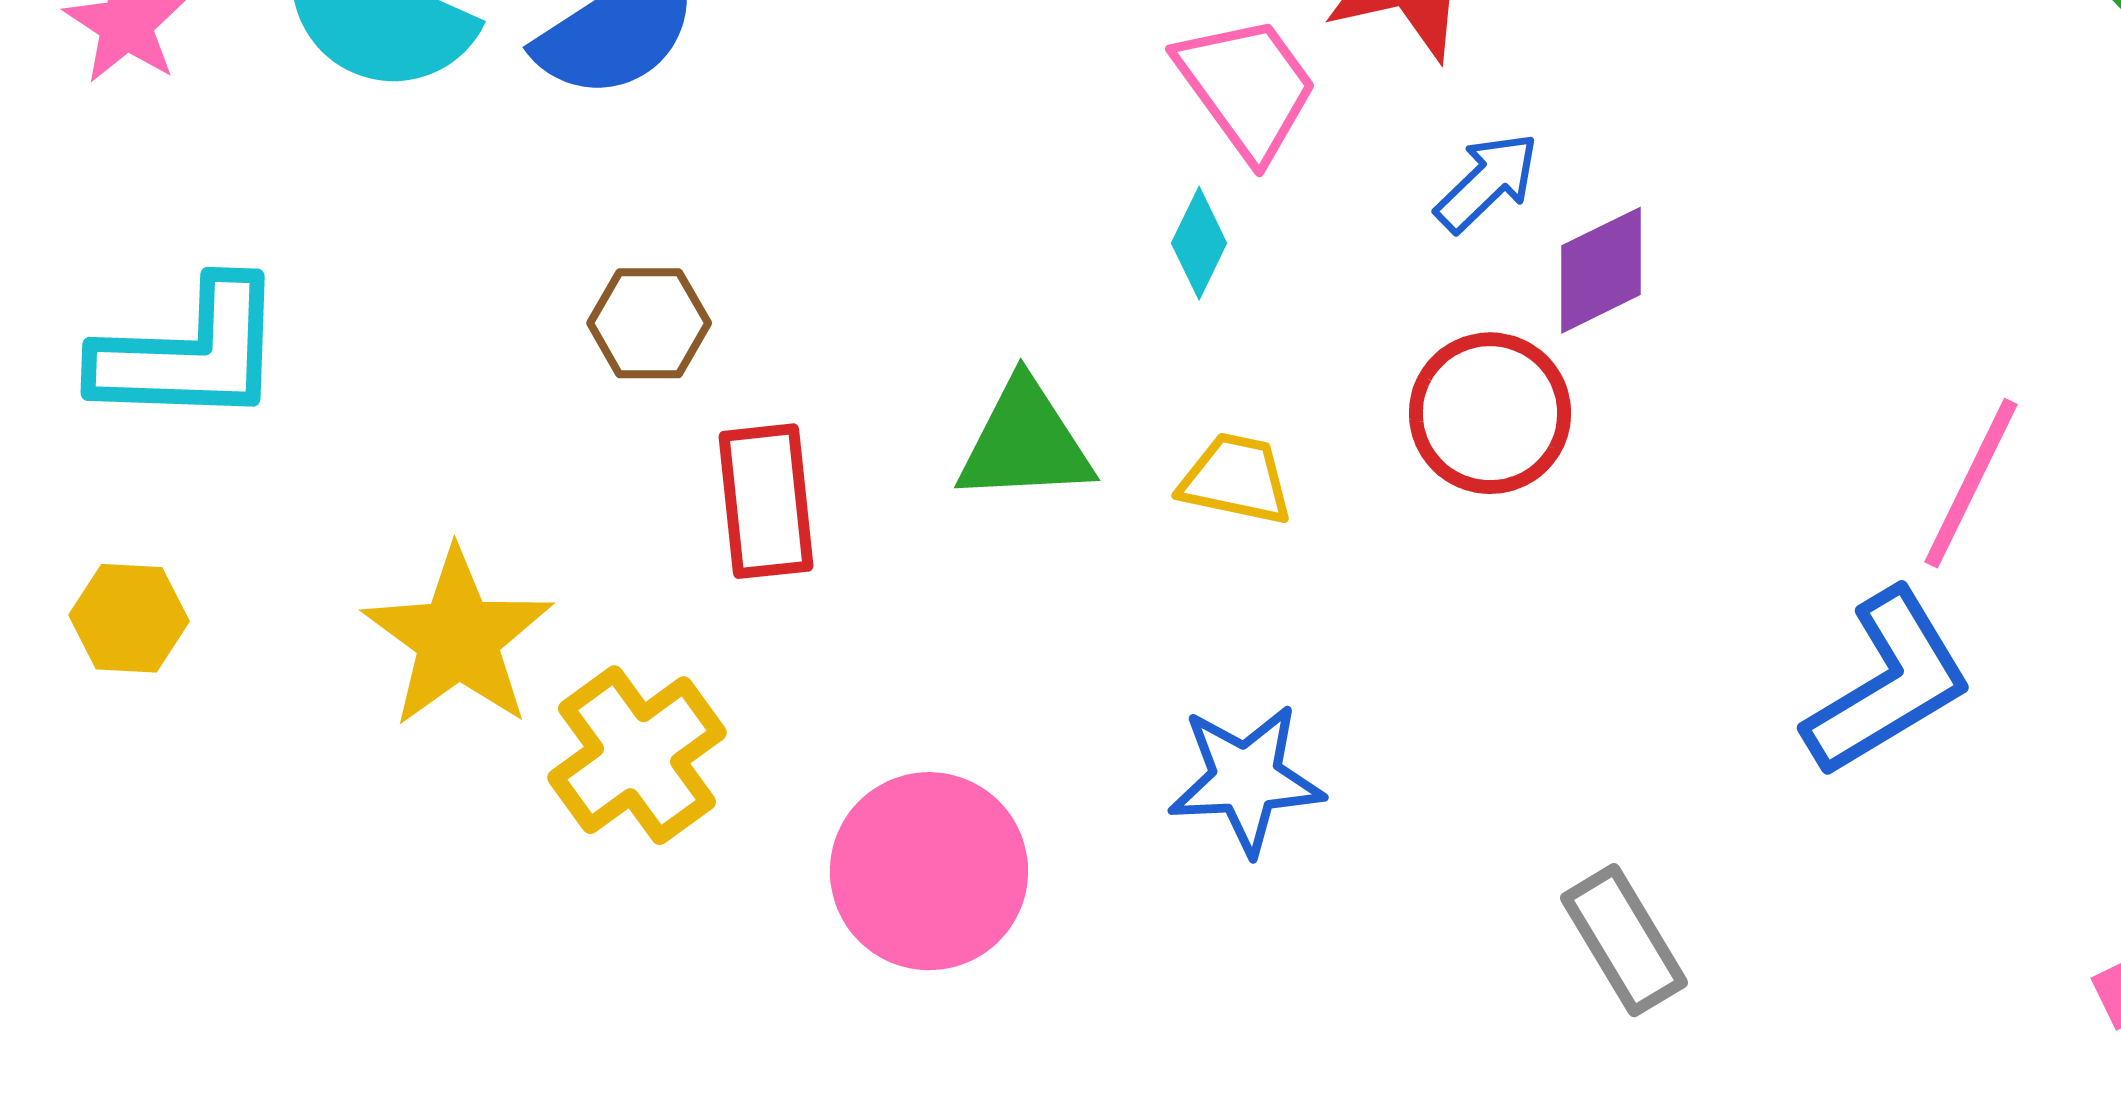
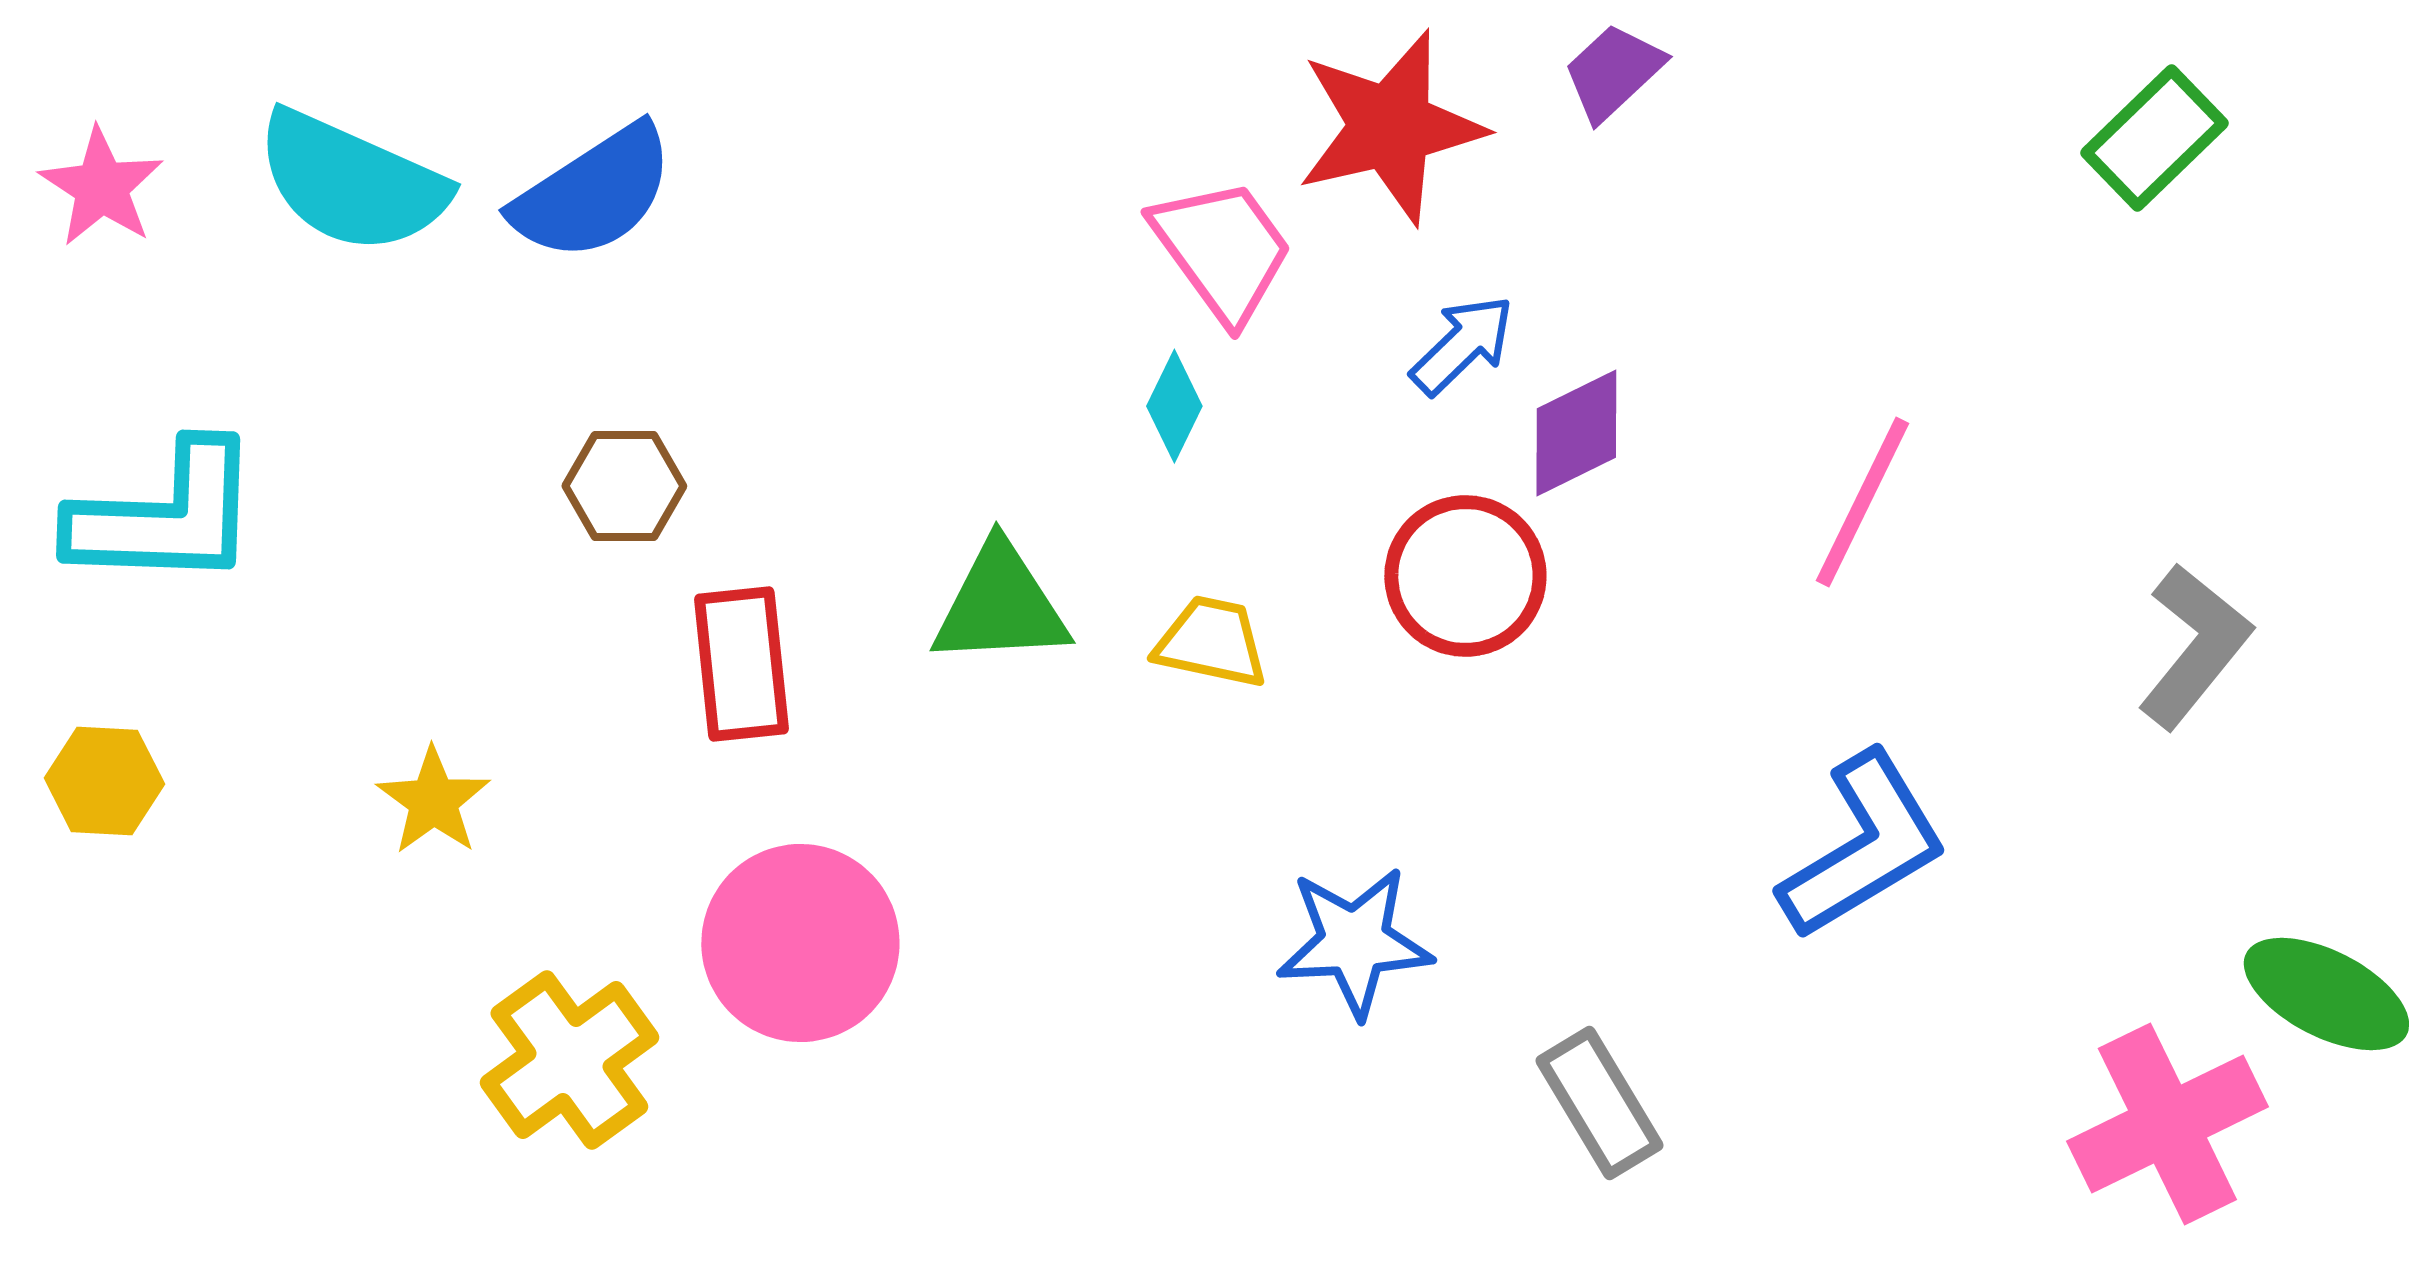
pink line: (1971, 483) -> (1862, 502), moved
yellow star: (458, 638) -> (433, 801), size x0.6
yellow cross: (637, 755) -> (569, 1060), moved
blue star: (1246, 779) -> (1354, 942), moved
pink circle: (929, 871) -> (800, 943), moved

